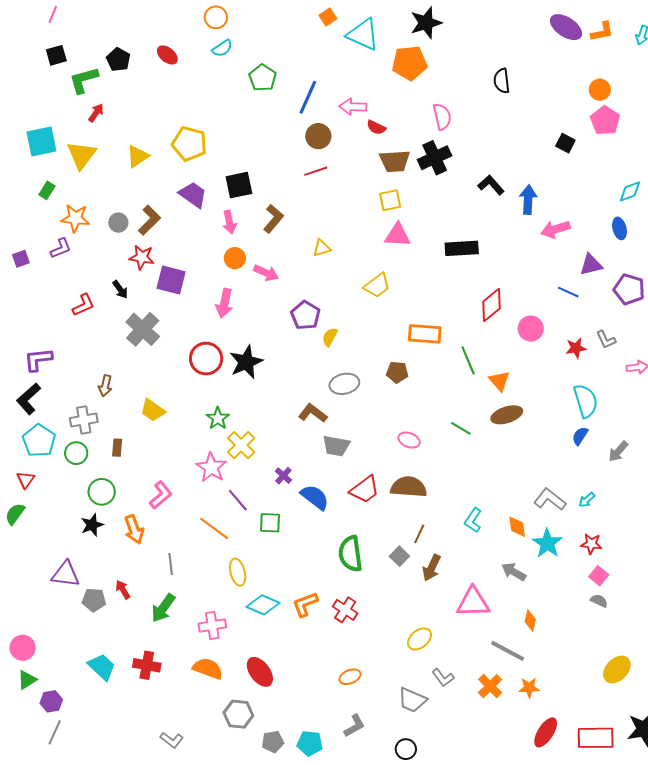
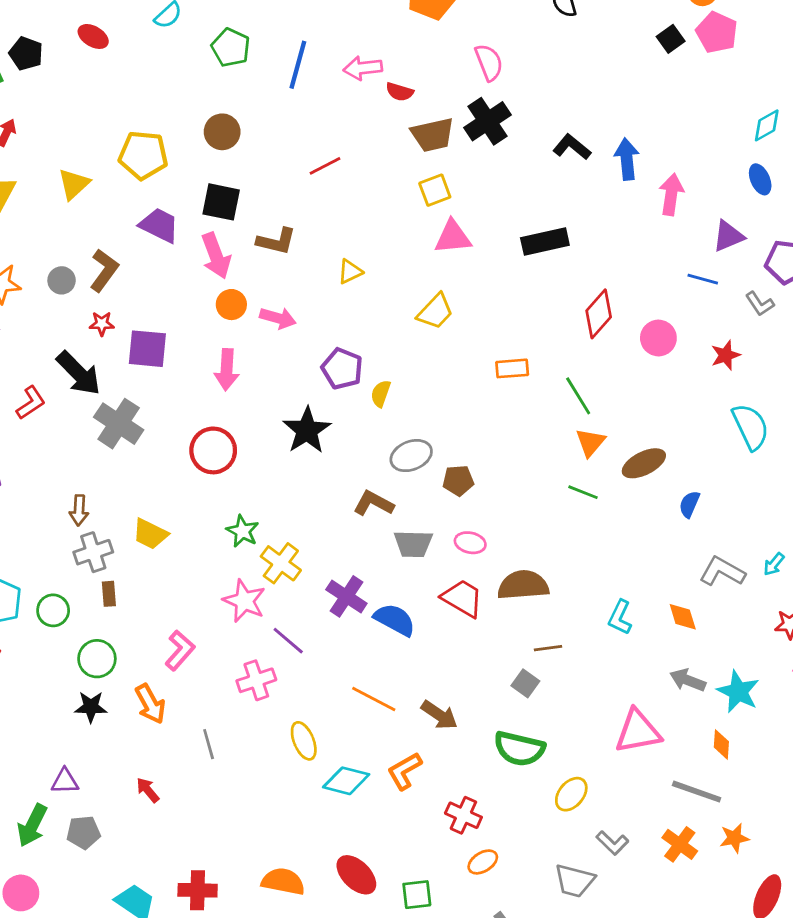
brown circle: (318, 136) -> (222, 132), moved
black square: (565, 143) -> (671, 39), moved, turned 36
black square: (239, 185) -> (221, 202), turned 32
brown L-shape: (273, 219) -> (276, 241), turned 72
pink arrow: (229, 222) -> (216, 256), size x1.4
pink arrow: (555, 229) -> (671, 194), turned 124
red star: (142, 257) -> (102, 324), size x0.7
black arrow: (120, 290) -> (79, 373), size x1.8
orange rectangle: (425, 334) -> (512, 368), size x0.7
gray L-shape: (606, 340) -> (760, 304), moved
black star: (246, 362) -> (307, 430), moved
brown pentagon: (397, 372) -> (458, 480), moved
orange triangle: (499, 381) -> (590, 442), moved, turned 30
gray cross: (84, 420) -> (93, 552), moved
blue semicircle: (580, 436) -> (689, 504), moved
pink ellipse: (409, 440) -> (470, 543), moved
purple cross: (283, 476) -> (346, 596), size x1.6
red trapezoid: (365, 490) -> (462, 598), turned -104
green square: (270, 523) -> (417, 895), moved
black star: (92, 525) -> (91, 707), turned 30
orange line: (214, 528) -> (374, 699), moved
brown line: (419, 534) -> (548, 648), turned 66
cyan star: (547, 543) -> (738, 692), moved
green semicircle: (350, 554) -> (519, 749), moved, turned -60
brown arrow: (432, 568) -> (439, 715), moved, turned -72
purple triangle: (66, 574) -> (65, 781), size x0.7
gray pentagon: (94, 600) -> (83, 832), moved
green arrow: (163, 608) -> (32, 825), moved
red cross: (345, 610) -> (463, 815), moved
pink cross: (212, 625) -> (256, 680), moved

